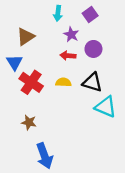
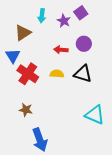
cyan arrow: (58, 13) -> (42, 16), moved
purple star: (71, 34) -> (64, 21), moved
cyan triangle: (106, 107) -> (95, 115), moved

